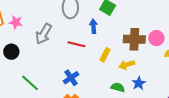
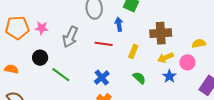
pink circle: (156, 38) -> (187, 62), moved
yellow arrow: (127, 65) -> (165, 58), moved
green line: (30, 83) -> (61, 75), moved
green semicircle: (118, 87) -> (139, 78), moved, turned 32

